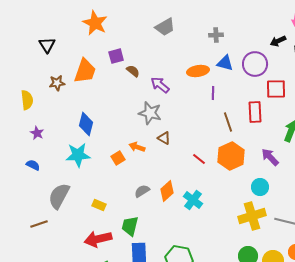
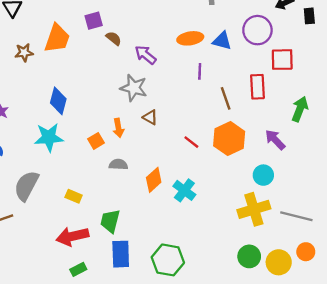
blue triangle: (225, 63) -> (222, 41), moved
purple line: (213, 93) -> (200, 71), moved
orange arrow: (137, 147) -> (118, 128), turned -119
gray semicircle: (142, 191) -> (118, 164), moved, turned 35

